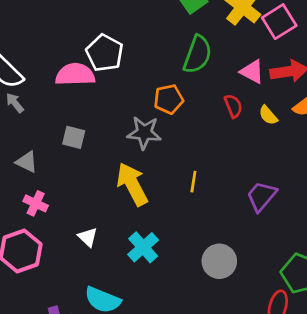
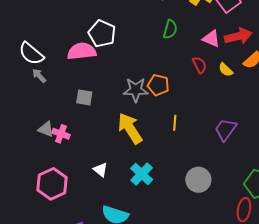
green semicircle: (197, 54) -> (170, 29), size x0.7
orange pentagon: (169, 99) -> (158, 85), moved, turned 30
gray triangle: (27, 162) -> (46, 129), moved
pink cross: (36, 203) -> (61, 134), moved

